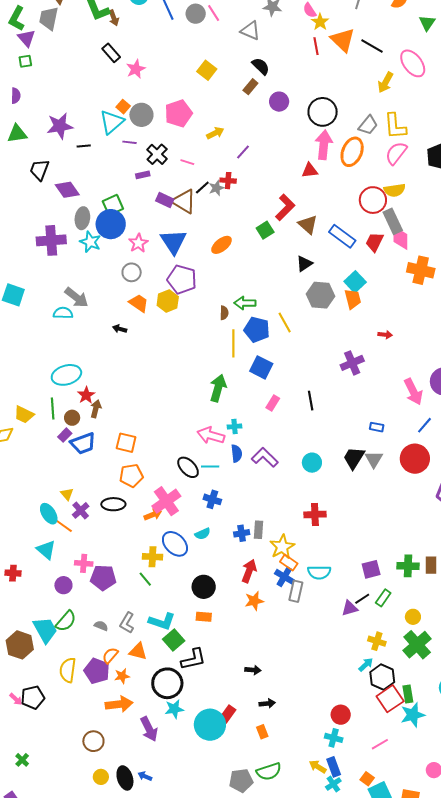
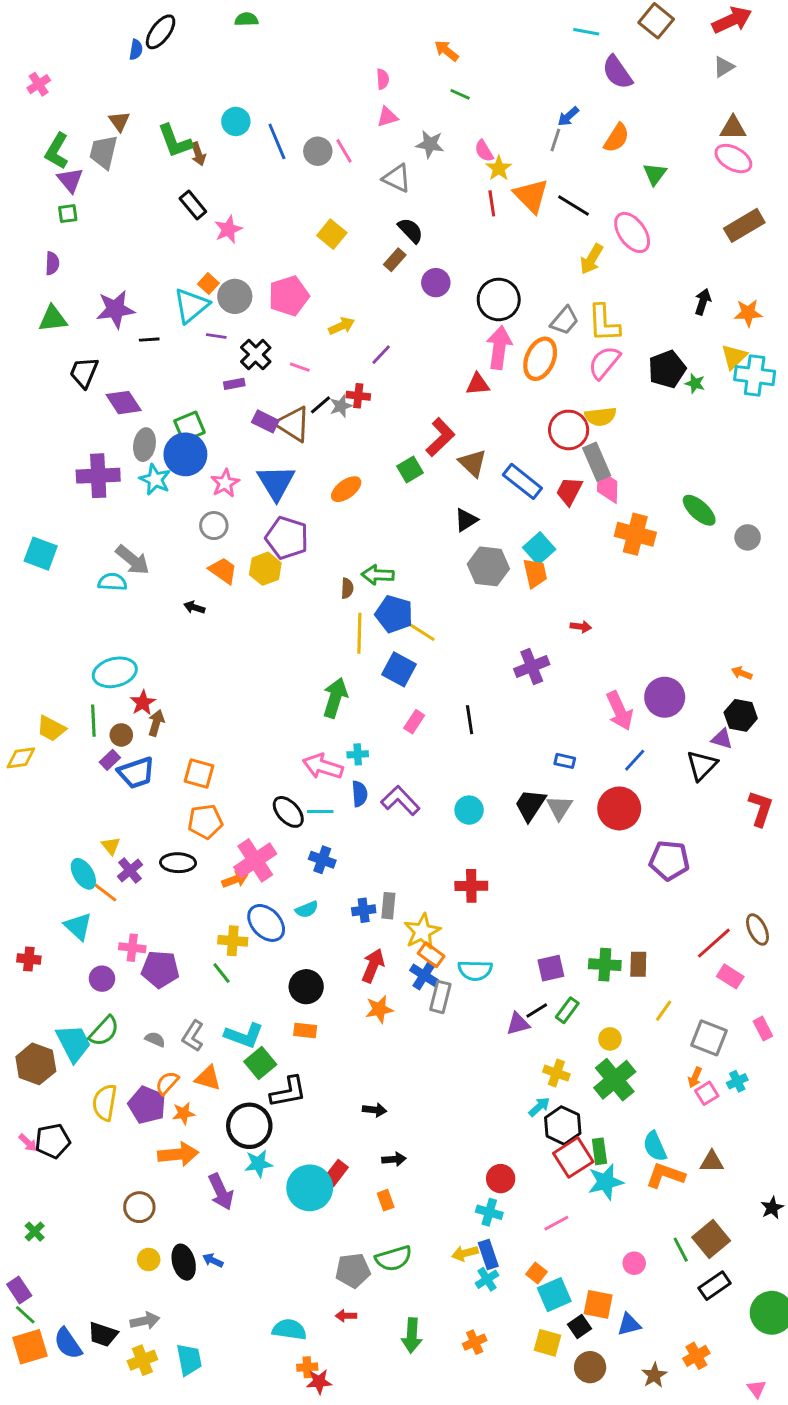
yellow line: (285, 323) -> (421, 631), moved, turned -30
yellow arrow: (318, 767) -> (465, 1253), turned -48

